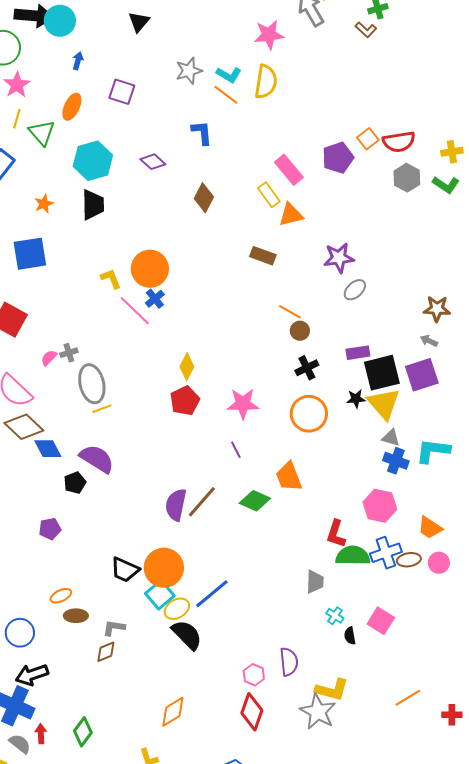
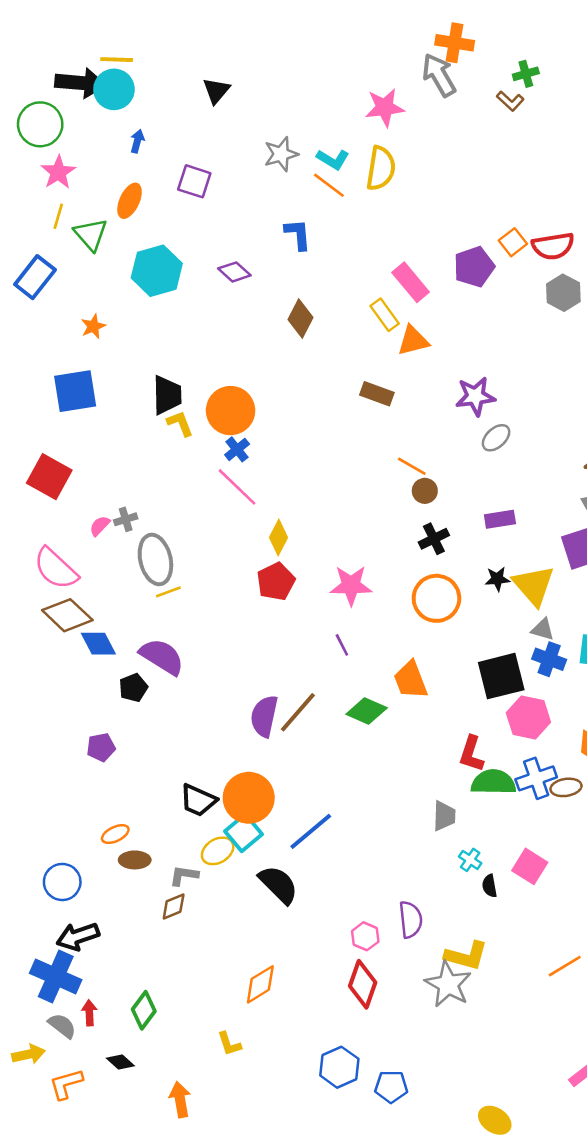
black trapezoid: (93, 205) -> (167, 395), moved
pink line: (135, 311) -> (237, 487), moved
black square: (382, 373) -> (501, 676), moved
yellow ellipse: (177, 609) -> (218, 851), moved

